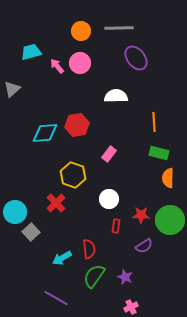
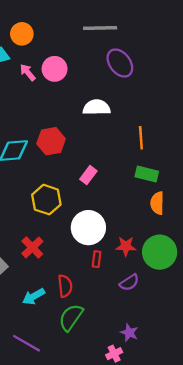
orange circle: (81, 31) -> (22, 34), moved
white circle: (109, 199) -> (88, 228), size x1.5
red cross: (56, 203) -> (32, 247), moved
purple star: (125, 277) -> (129, 333), moved

